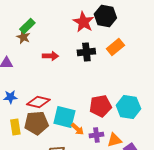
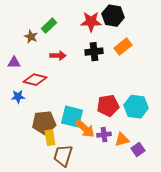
red star: (83, 22) -> (91, 22), turned -30
green rectangle: (27, 26) -> (49, 26), moved
red diamond: (38, 102) -> (35, 80), moved
yellow rectangle: (15, 127) -> (50, 138), moved
orange arrow: (77, 129) -> (85, 129), size x1.5

